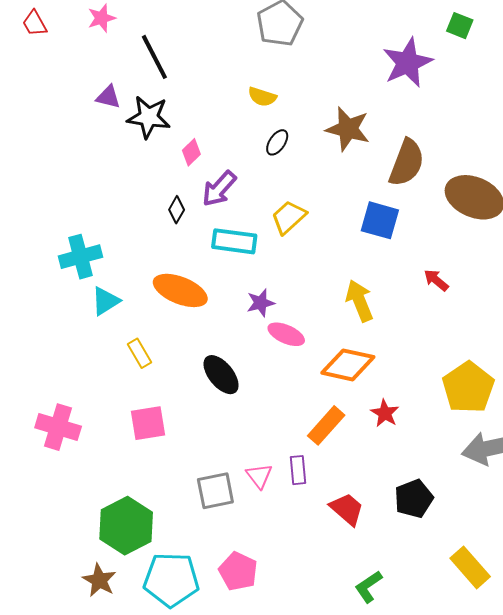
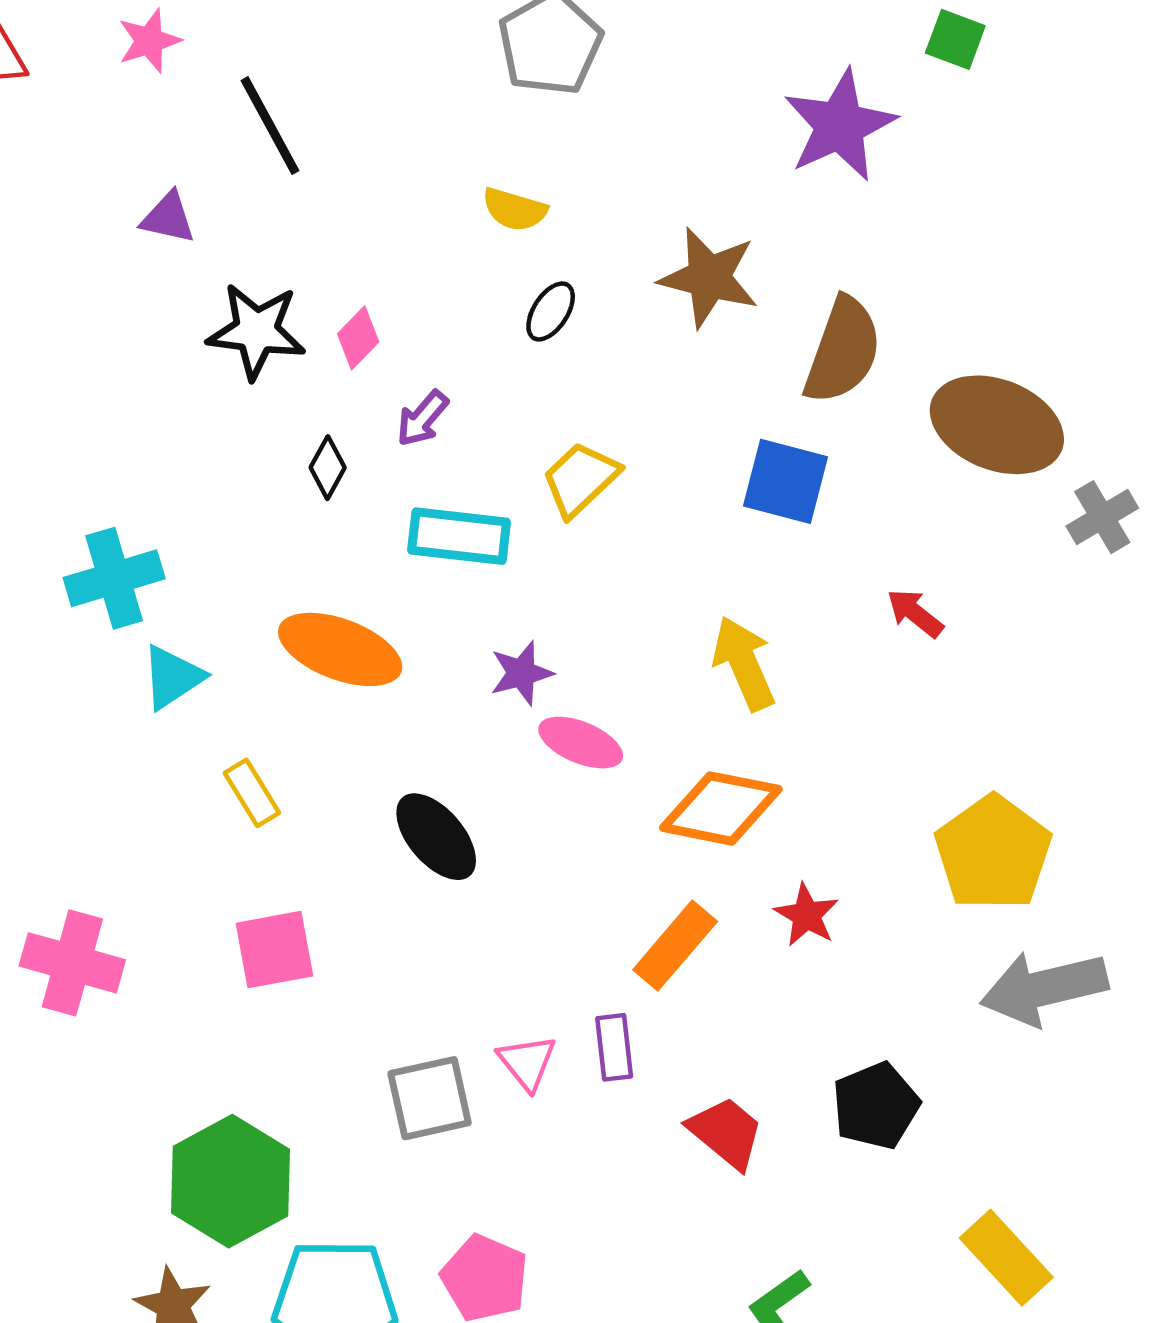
black star: (149, 117) -> (256, 331), moved
purple arrow: (219, 189) -> (422, 418), size x0.7

